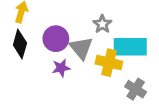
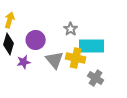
gray triangle: (81, 48) -> (55, 60), moved
purple star: (61, 68) -> (24, 62), moved

